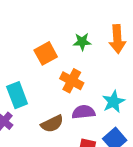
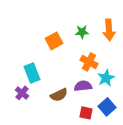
orange cross: (72, 81) -> (89, 62), moved

